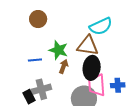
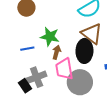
brown triangle: (88, 46) -> (92, 34), moved, turned 35
pink trapezoid: (97, 85) -> (64, 69), moved

